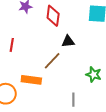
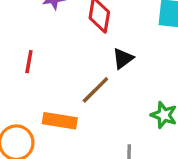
black triangle: (68, 41) -> (123, 58), turned -32

